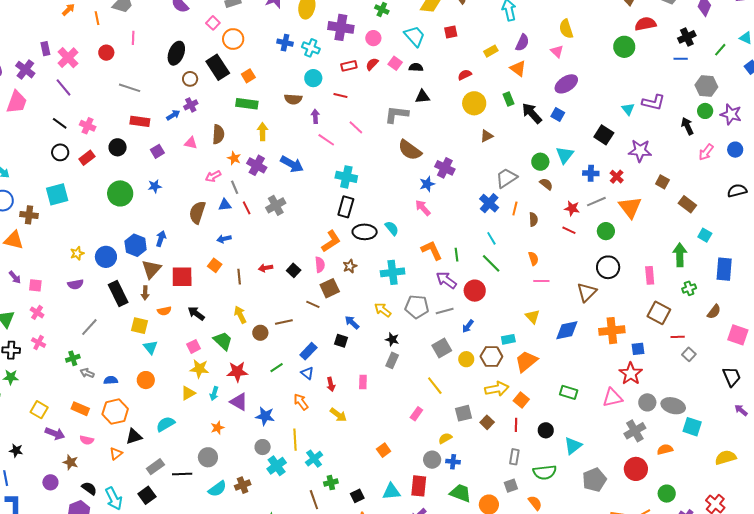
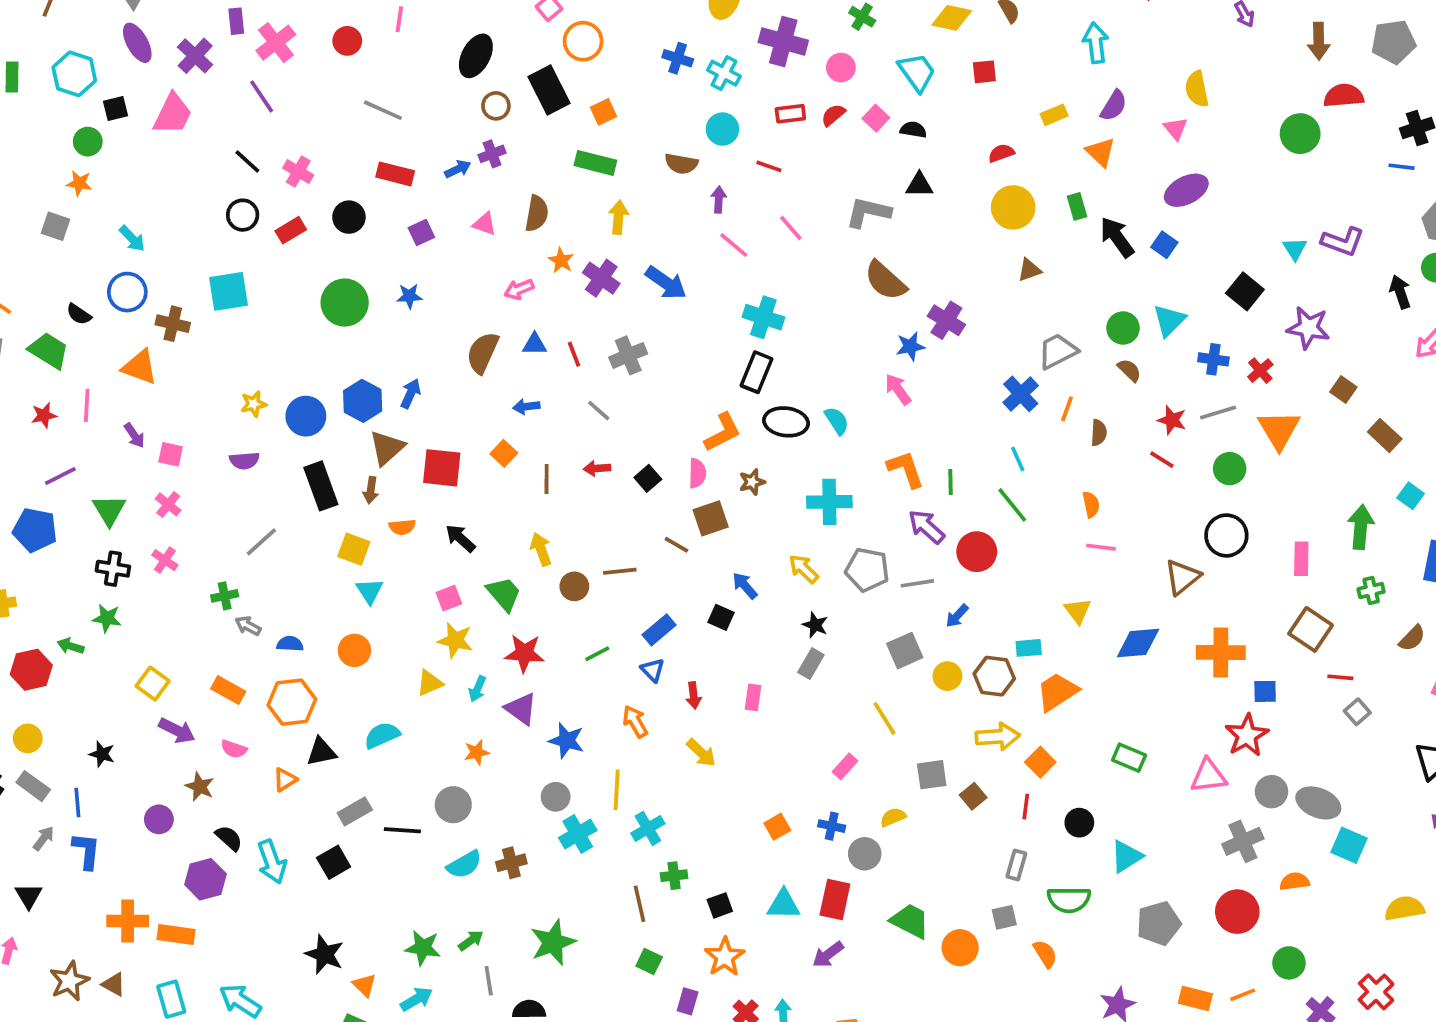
gray line: (235, 187) -> (599, 411), moved, turned -32
blue cross: (453, 462) -> (832, 826), moved

